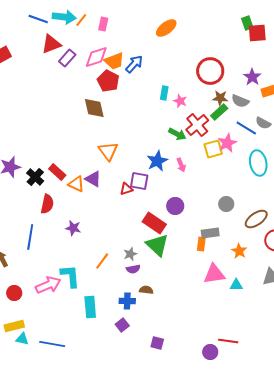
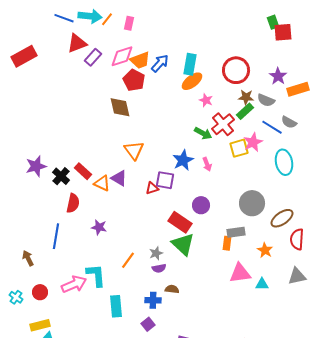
orange ellipse: (166, 28) -> (192, 81), moved
cyan rectangle: (164, 93) -> (190, 64), moved, size x1.5
gray circle: (226, 204) -> (252, 203), size x1.6

